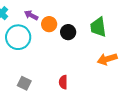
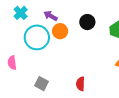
orange circle: (49, 24) -> (60, 31), moved
black circle: (68, 32) -> (87, 22), moved

